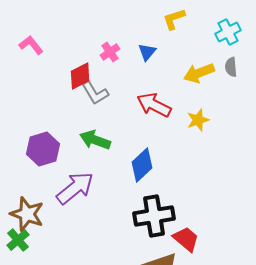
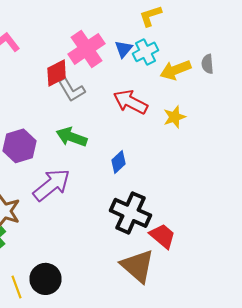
cyan cross: (228, 32) -> (146, 52), moved
pink cross: (110, 52) -> (86, 49), size x1.8
blue diamond: (142, 165) -> (118, 162), size x0.7
black cross: (154, 216) -> (130, 213), turned 33

